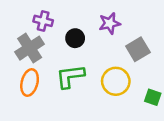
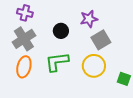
purple cross: (43, 21) -> (25, 13), moved
gray square: (138, 49) -> (101, 40), moved

